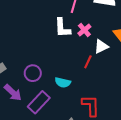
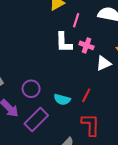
pink cross: (84, 30) -> (87, 45), turned -32
red line: (88, 62) -> (86, 95), moved

